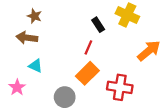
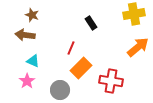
yellow cross: (127, 15) -> (134, 14), moved, turned -35
red line: (88, 47) -> (71, 48), moved
pink star: (17, 87) -> (27, 81), moved

